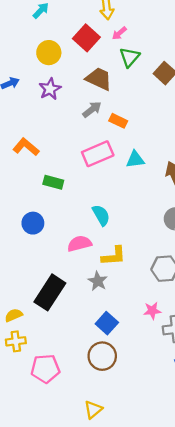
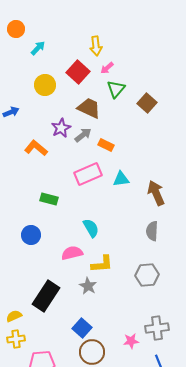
purple star: (50, 89) -> (61, 128), moved
orange L-shape: (26, 147) -> (36, 148), moved
pink star: (152, 311) -> (131, 341), moved
blue square: (107, 323) -> (82, 328), moved

